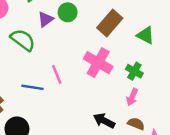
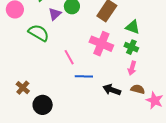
green triangle: (145, 35) -> (133, 27), moved
blue line: (33, 87) -> (84, 76), moved

